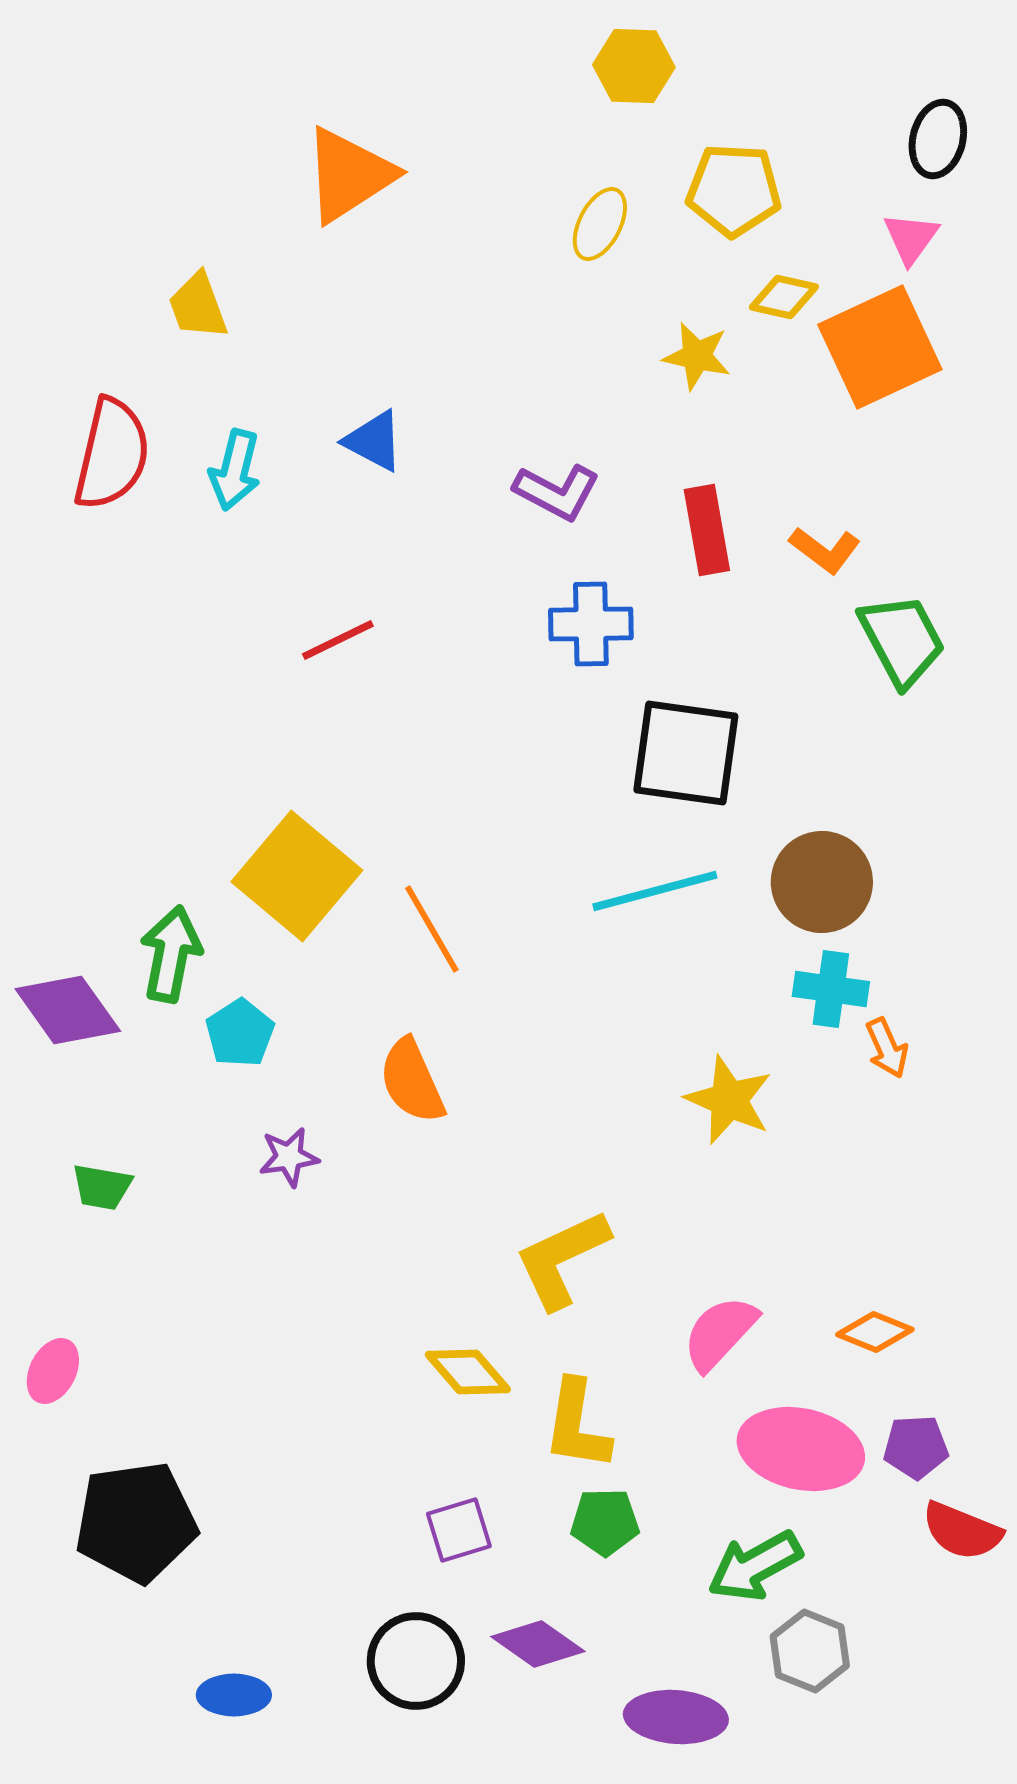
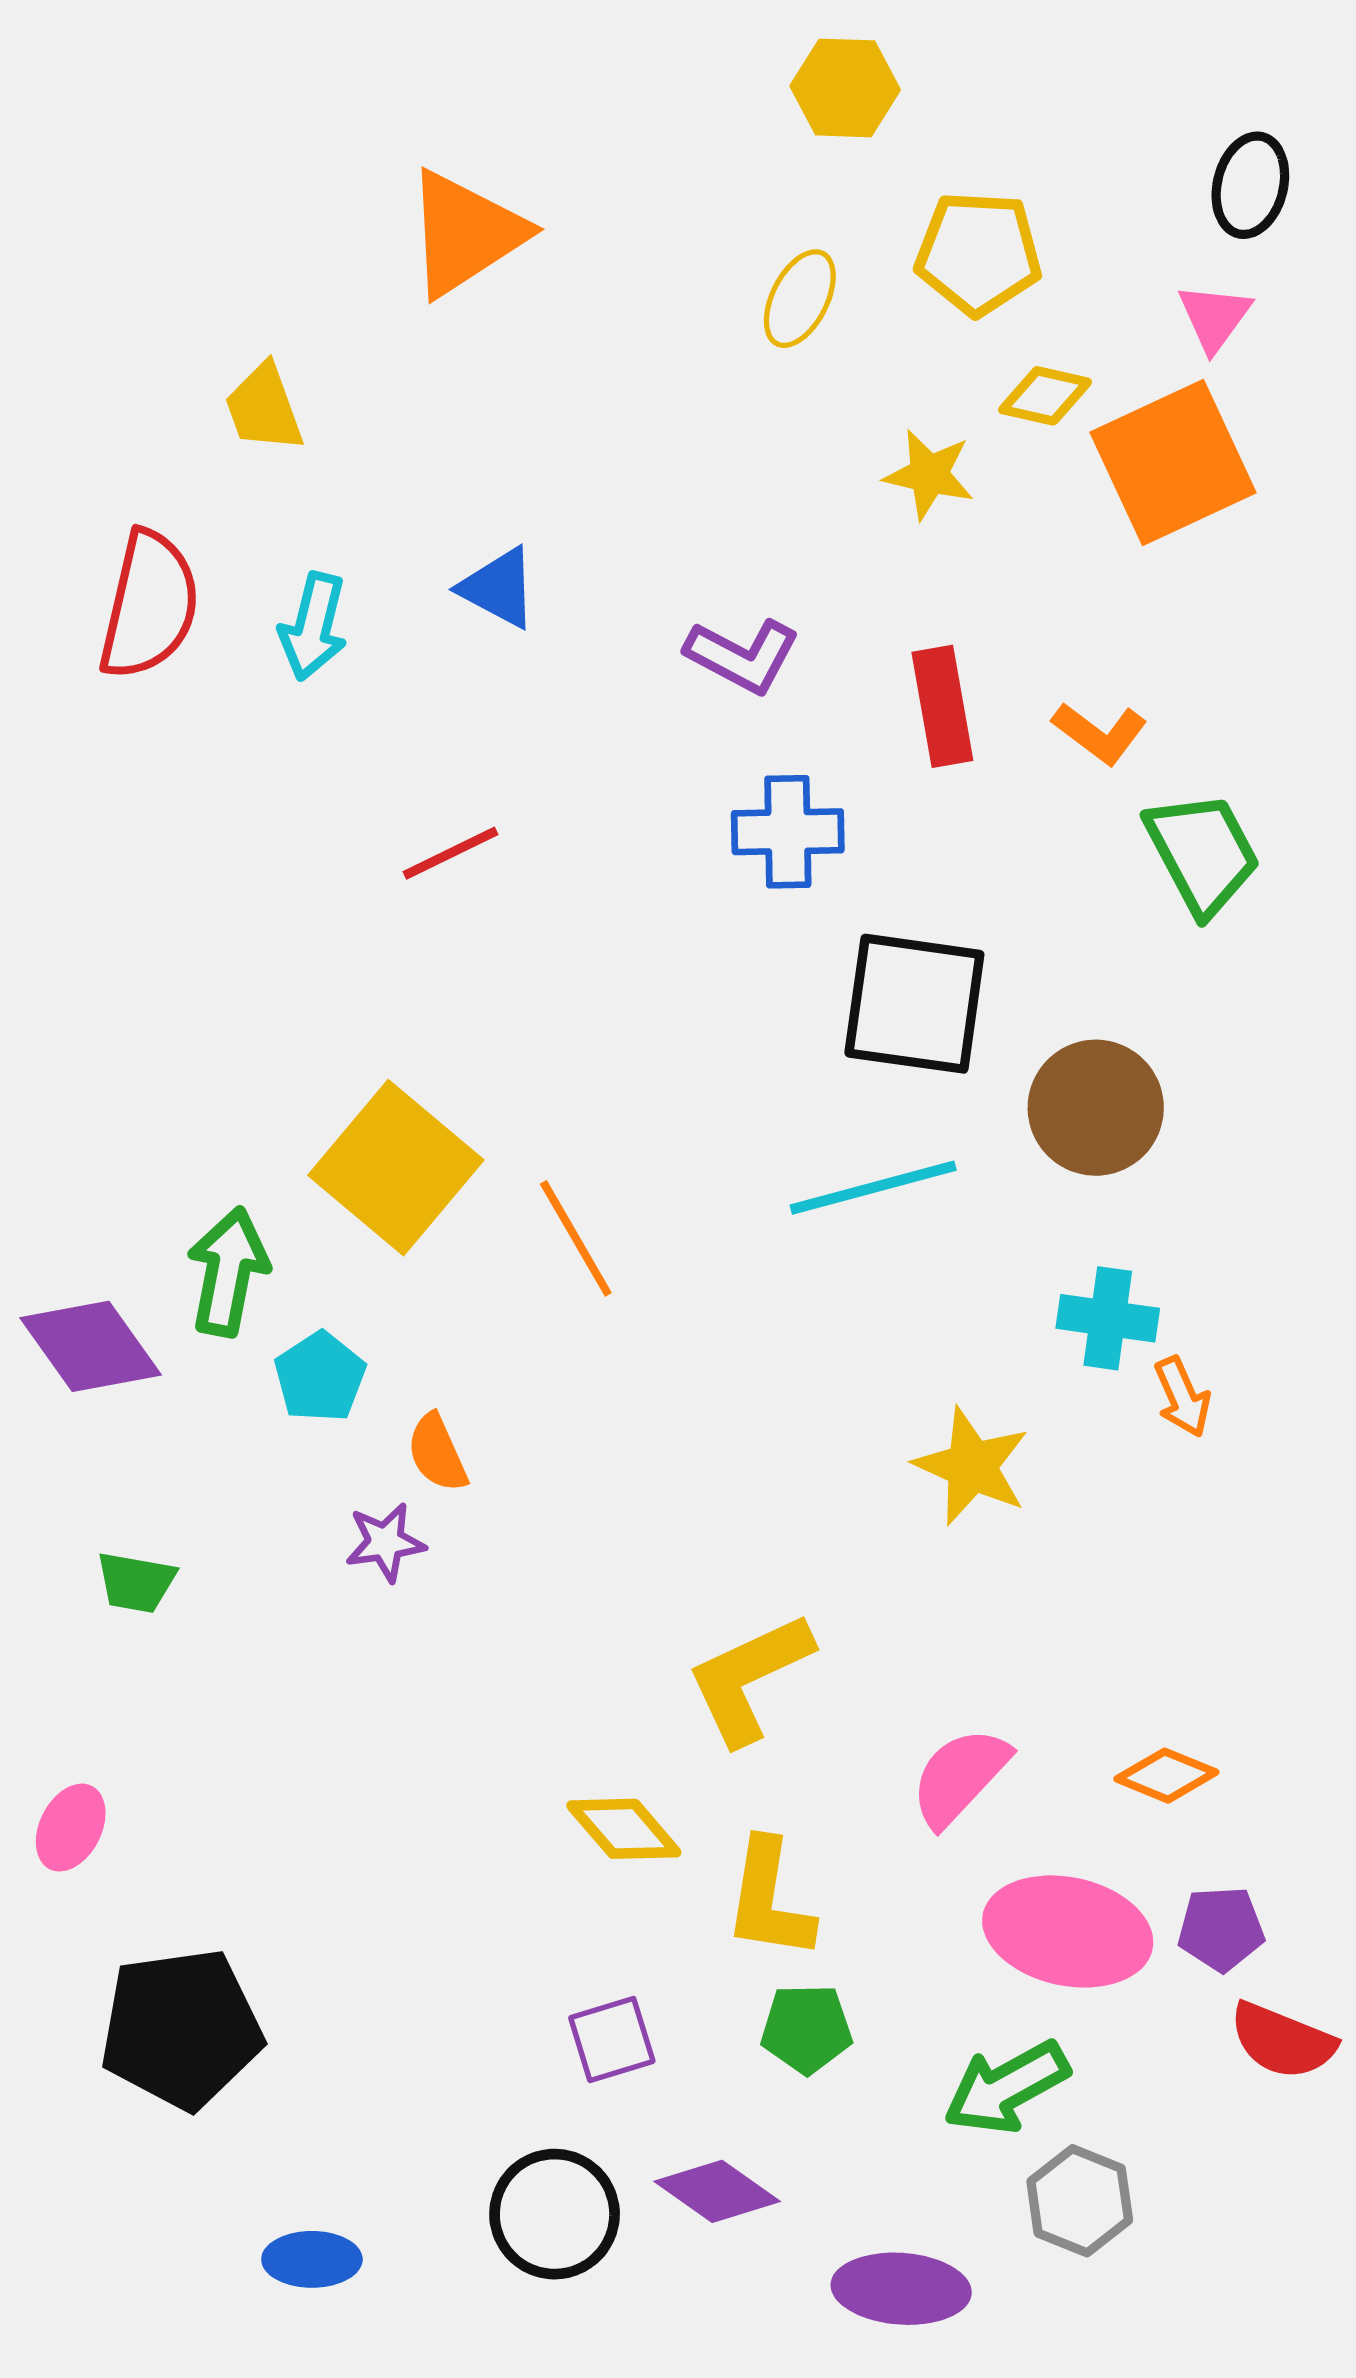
brown circle: (822, 882) -> (1096, 1108), moved
orange semicircle: (412, 1081) -> (437, 1453), moved, size x0.7

